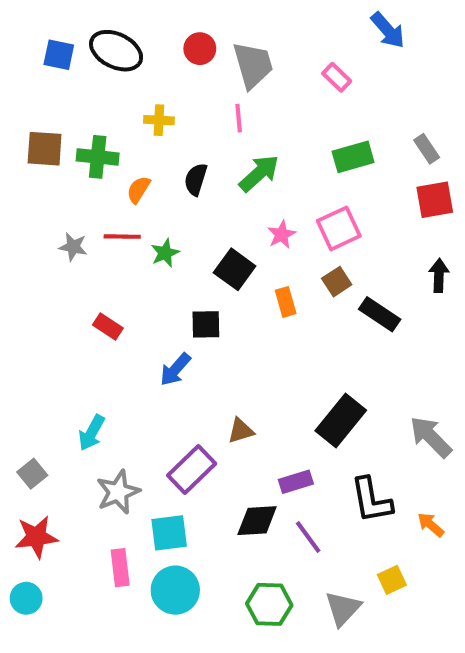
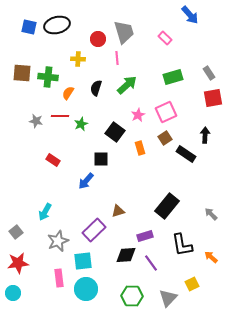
red circle: (200, 49) -> (98, 39), moved
black ellipse: (116, 51) -> (57, 25), turned -40
black arrow: (439, 275) -> (205, 135), moved
gray arrow: (431, 437) -> (211, 214), size x0.6

